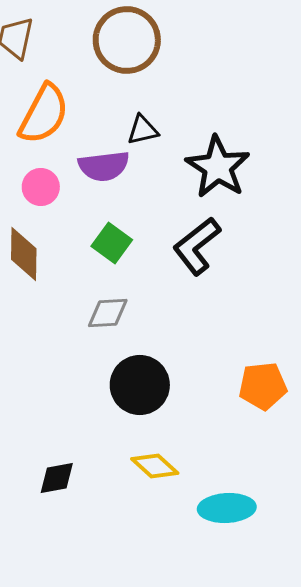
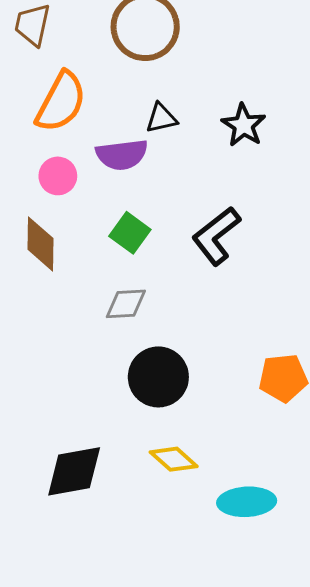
black star: (218, 167) -> (244, 125), moved, size x0.7
black diamond: (57, 478) -> (74, 471), size x1.6

